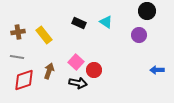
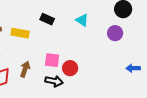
black rectangle: (79, 23) -> (47, 19), moved
yellow rectangle: (44, 35) -> (20, 33), turned -42
pink square: (76, 62) -> (52, 60), turned -35

